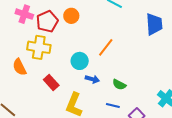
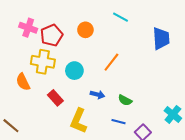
orange circle: (71, 16) -> (85, 30), moved
cyan circle: (80, 61) -> (74, 71), moved

